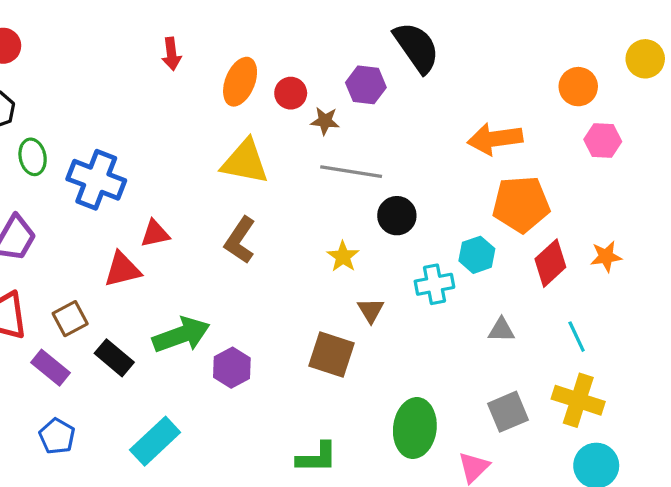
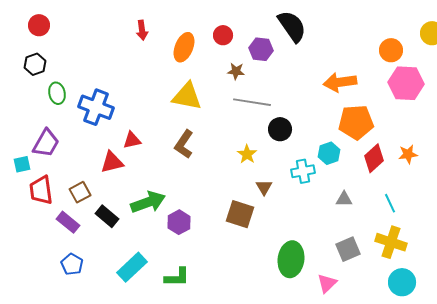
red circle: (291, 93) -> (223, 35), moved
pink hexagon: (603, 140) -> (406, 83), size x1.6
green L-shape: (317, 457) -> (177, 277), moved

